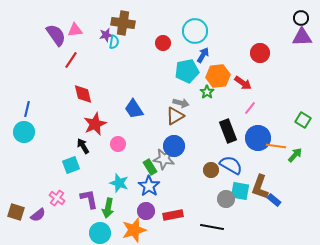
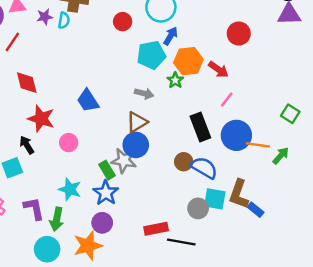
purple star: (106, 35) -> (45, 17), moved
brown triangle: (175, 116) -> (137, 122), moved
red star: (95, 124) -> (41, 119), turned -30
brown circle: (211, 170) -> (184, 162), moved
red rectangle: (173, 215) -> (156, 229), moved

